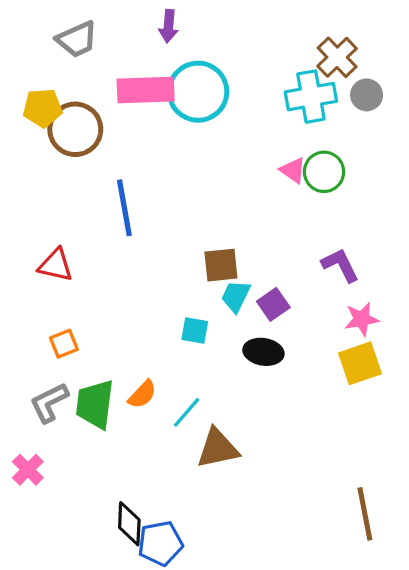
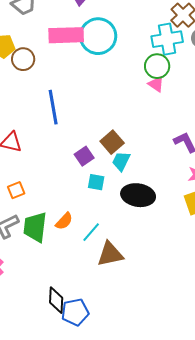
brown circle: (75, 129) -> (23, 59), size x0.7
green circle: (324, 172) -> (157, 66), moved
brown square: (221, 265) -> (112, 142), turned -35
purple square: (273, 304) -> (84, 156), moved
black ellipse: (263, 352) -> (138, 195), size x1.4

